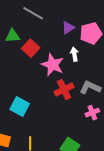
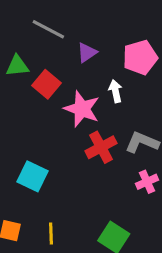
purple triangle: (68, 28) -> (87, 52), moved

